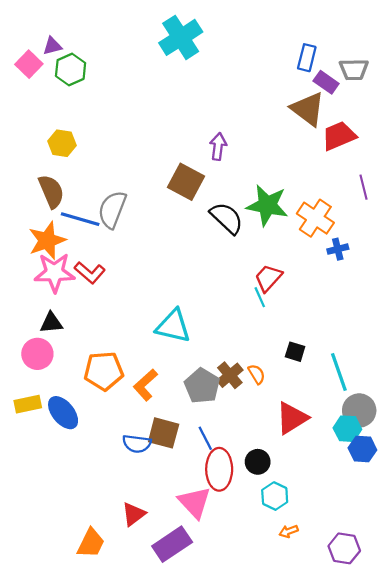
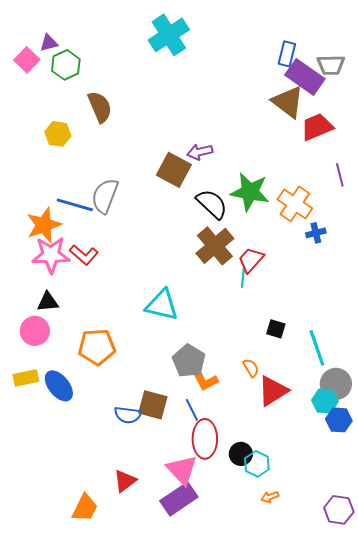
purple rectangle: (326, 82) -> (305, 77), size x1.6
purple arrow: (218, 146) -> (200, 152), moved, turned -110
brown semicircle: (51, 191) -> (100, 107), moved
cyan line: (260, 297) -> (243, 278), turned 30
orange semicircle: (257, 374) -> (251, 368), moved
brown cross: (230, 375) -> (215, 246), moved, size x1.5
orange L-shape: (145, 385) -> (204, 379), moved, turned -76
black circle: (258, 462) -> (241, 454), moved
purple rectangle: (172, 544) -> (179, 499), moved
purple hexagon: (344, 548) -> (339, 510), moved

